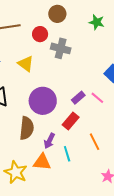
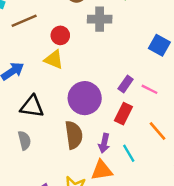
red circle: (40, 34) -> (60, 35), moved
gray cross: (61, 48) -> (100, 19), moved
pink line: (97, 98) -> (149, 89), moved

